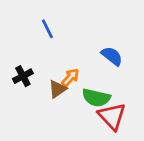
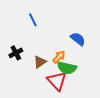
orange arrow: (70, 78) -> (59, 57), moved
red triangle: (112, 116) -> (57, 81), moved

